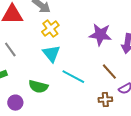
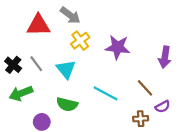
purple star: (100, 35) -> (118, 47), moved
cyan triangle: (51, 54) -> (66, 69), moved

